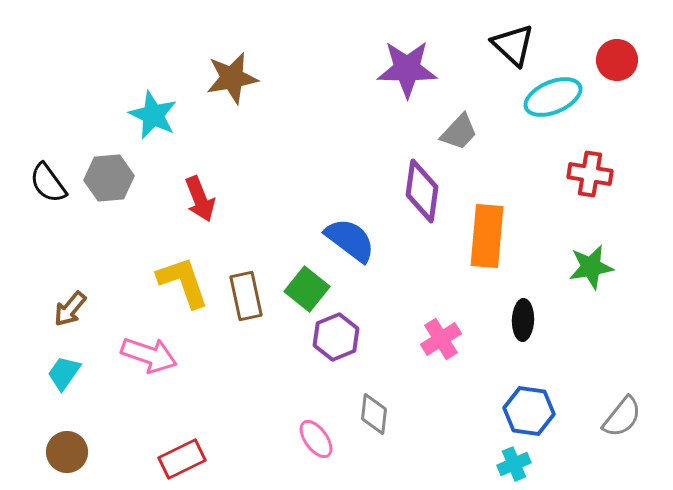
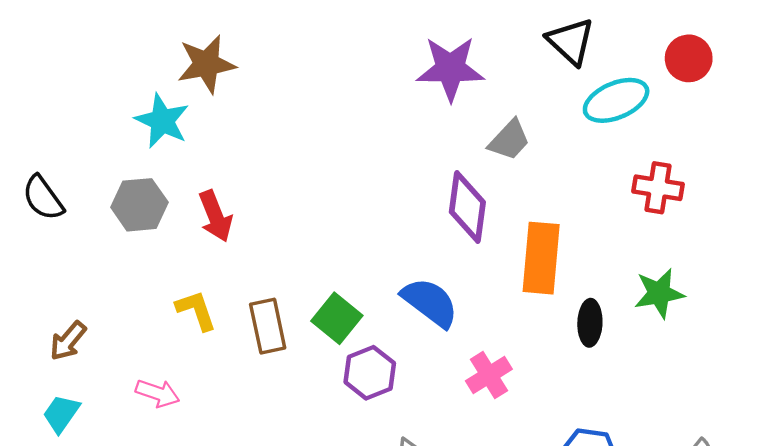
brown star: (232, 78) -> (206, 64), moved
gray hexagon: (109, 178) -> (139, 205), moved
blue semicircle: (350, 240) -> (430, 302), moved
yellow L-shape: (183, 282) -> (196, 310), size x0.7
black ellipse: (523, 320) -> (590, 323), moved
pink arrow: (149, 355) -> (158, 393), size x0.7

